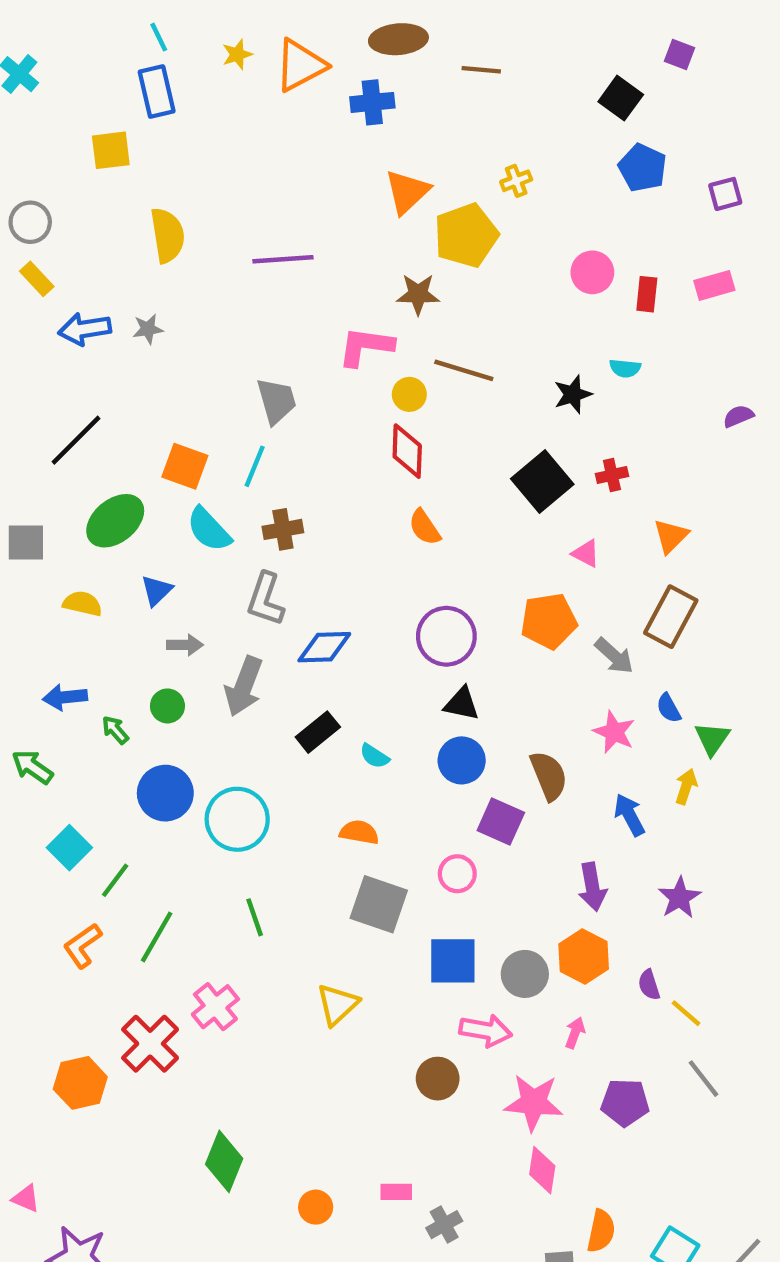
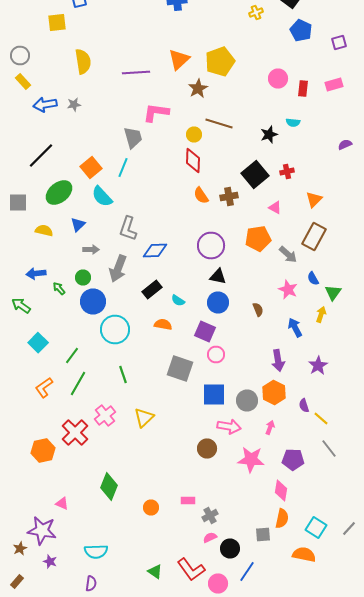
yellow cross: (516, 181) -> (256, 12), moved
orange triangle: (407, 192) -> (179, 60), moved
brown star: (418, 294) -> (198, 88), turned -30
pink L-shape: (366, 346) -> (156, 112), moved
orange square: (185, 466) -> (91, 168), turned 30
brown cross: (283, 529) -> (229, 196), moved
brown semicircle: (549, 776) -> (258, 310), size x0.6
blue circle: (165, 793) -> (93, 302), moved
purple square: (501, 821) -> (205, 332), moved
orange semicircle: (359, 832) -> (163, 324), moved
green line: (115, 880) -> (72, 356), moved
yellow triangle: (337, 1004) -> (144, 418), moved
pink diamond: (542, 1170) -> (281, 490), moved
pink triangle: (26, 1198) -> (62, 504), moved

